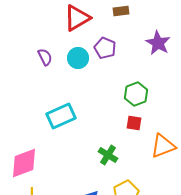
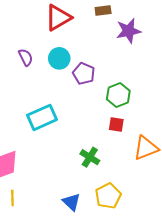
purple star: (158, 43) -> (128, 31), moved, turned 30
purple pentagon: (105, 48) -> (84, 74), moved

